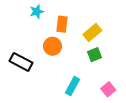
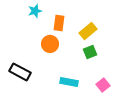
black rectangle: (21, 62) -> (20, 72), moved
cyan rectangle: (72, 86) -> (69, 82), turned 72

